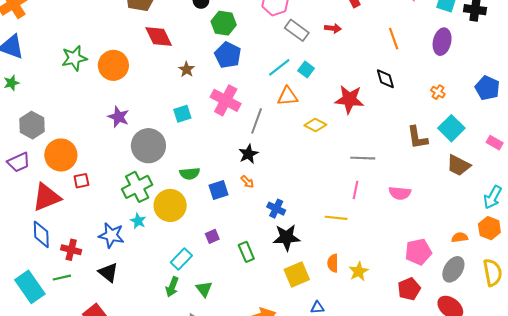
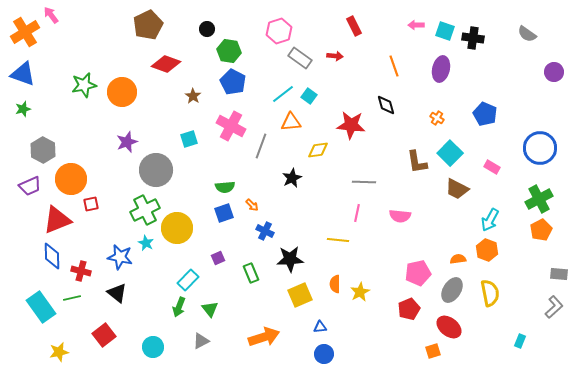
red diamond: (159, 36) -> (166, 64), turned -44
purple star: (119, 117) -> (127, 142), turned 30
yellow diamond: (315, 125) -> (318, 150), turned -35
black star: (248, 154) -> (292, 178), moved
green semicircle: (190, 174) -> (225, 187), moved
blue cross: (276, 209) -> (265, 231), moved

